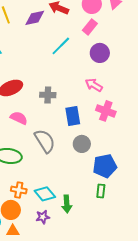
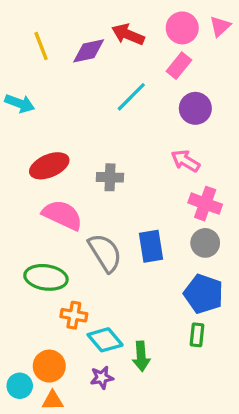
blue rectangle: (73, 116) -> (151, 246), moved
pink semicircle: (19, 118) -> (62, 215), size x1.4
gray circle: (82, 144) -> (205, 243), moved
blue pentagon: (105, 166) -> (204, 294), turned 30
orange cross: (19, 190) -> (74, 315), moved

